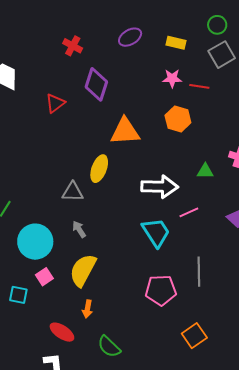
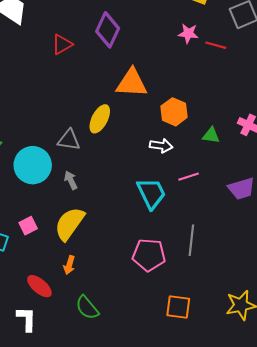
orange hexagon: (178, 119) -> (174, 112), moved
white arrow: (160, 187) -> (161, 146), size x0.6
cyan circle: (35, 242) -> (33, 165), moved
orange square: (194, 336) -> (178, 307), turned 35

